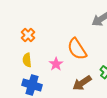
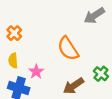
pink star: (56, 64) -> (36, 72), moved

